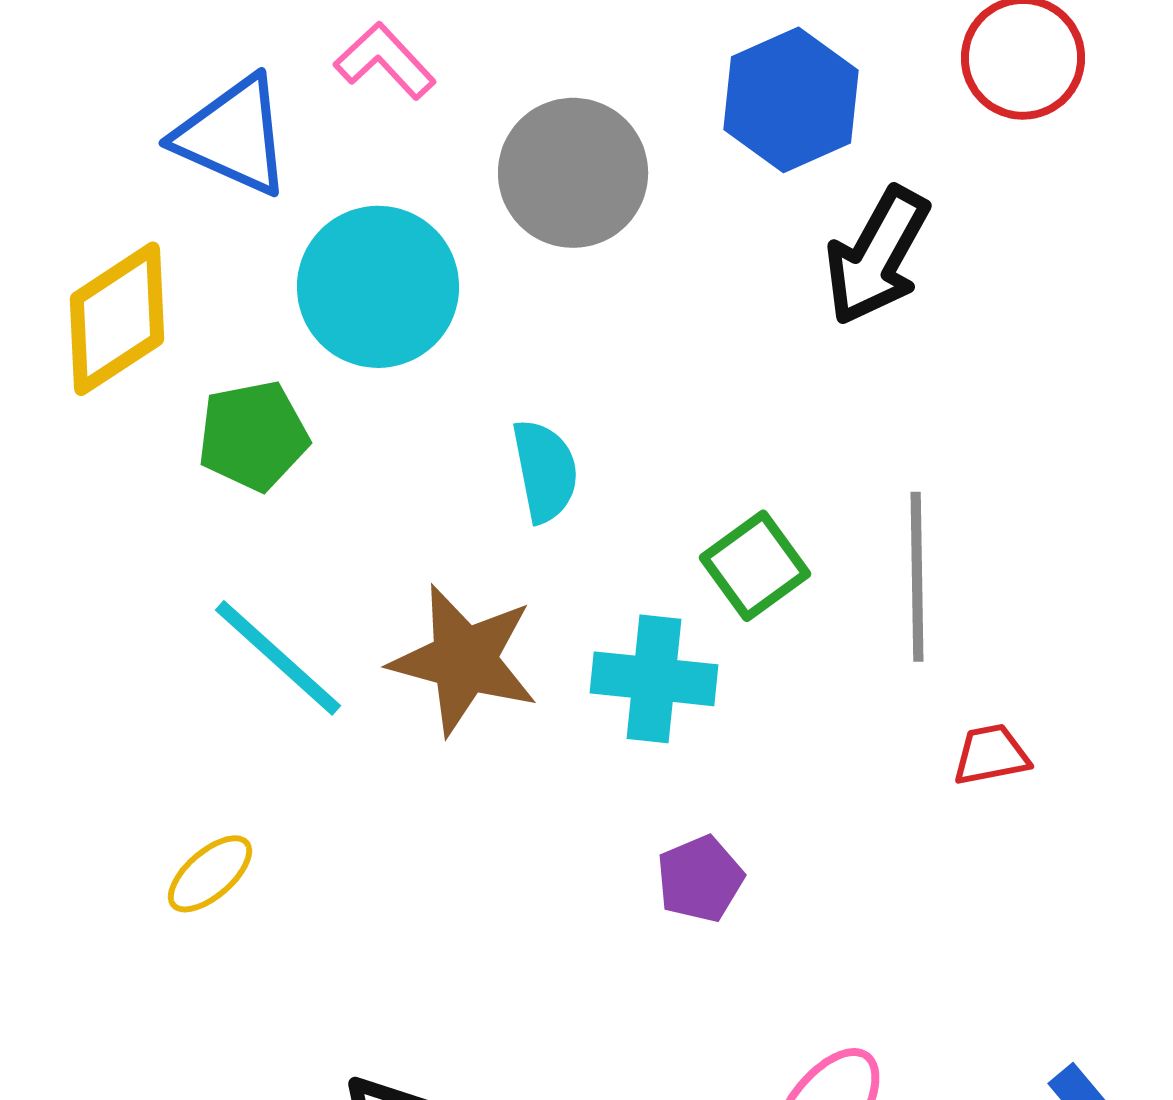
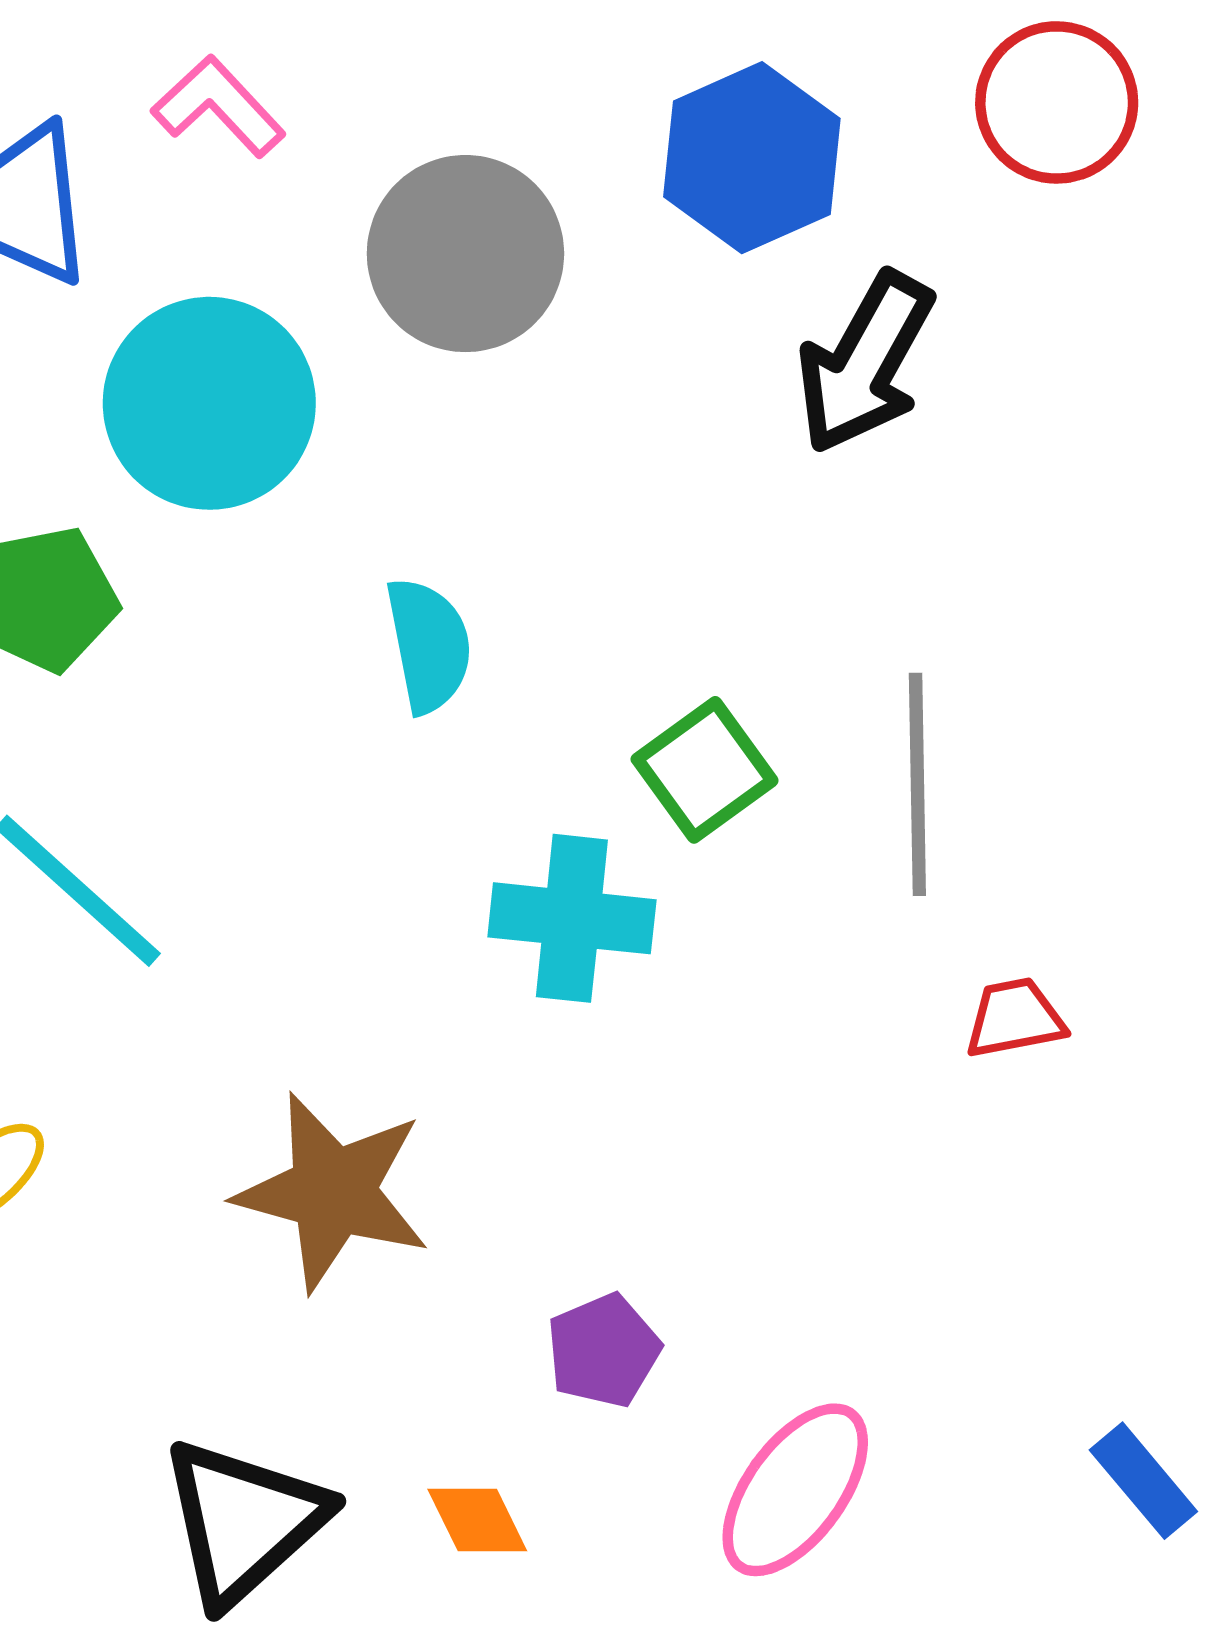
brown star: (464, 660) -> (333, 1192), moved
purple pentagon: (700, 879) -> (603, 1351), moved

